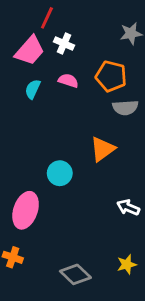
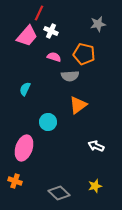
cyan semicircle: (33, 89) -> (25, 89), moved
gray semicircle: (125, 108) -> (70, 76), moved

